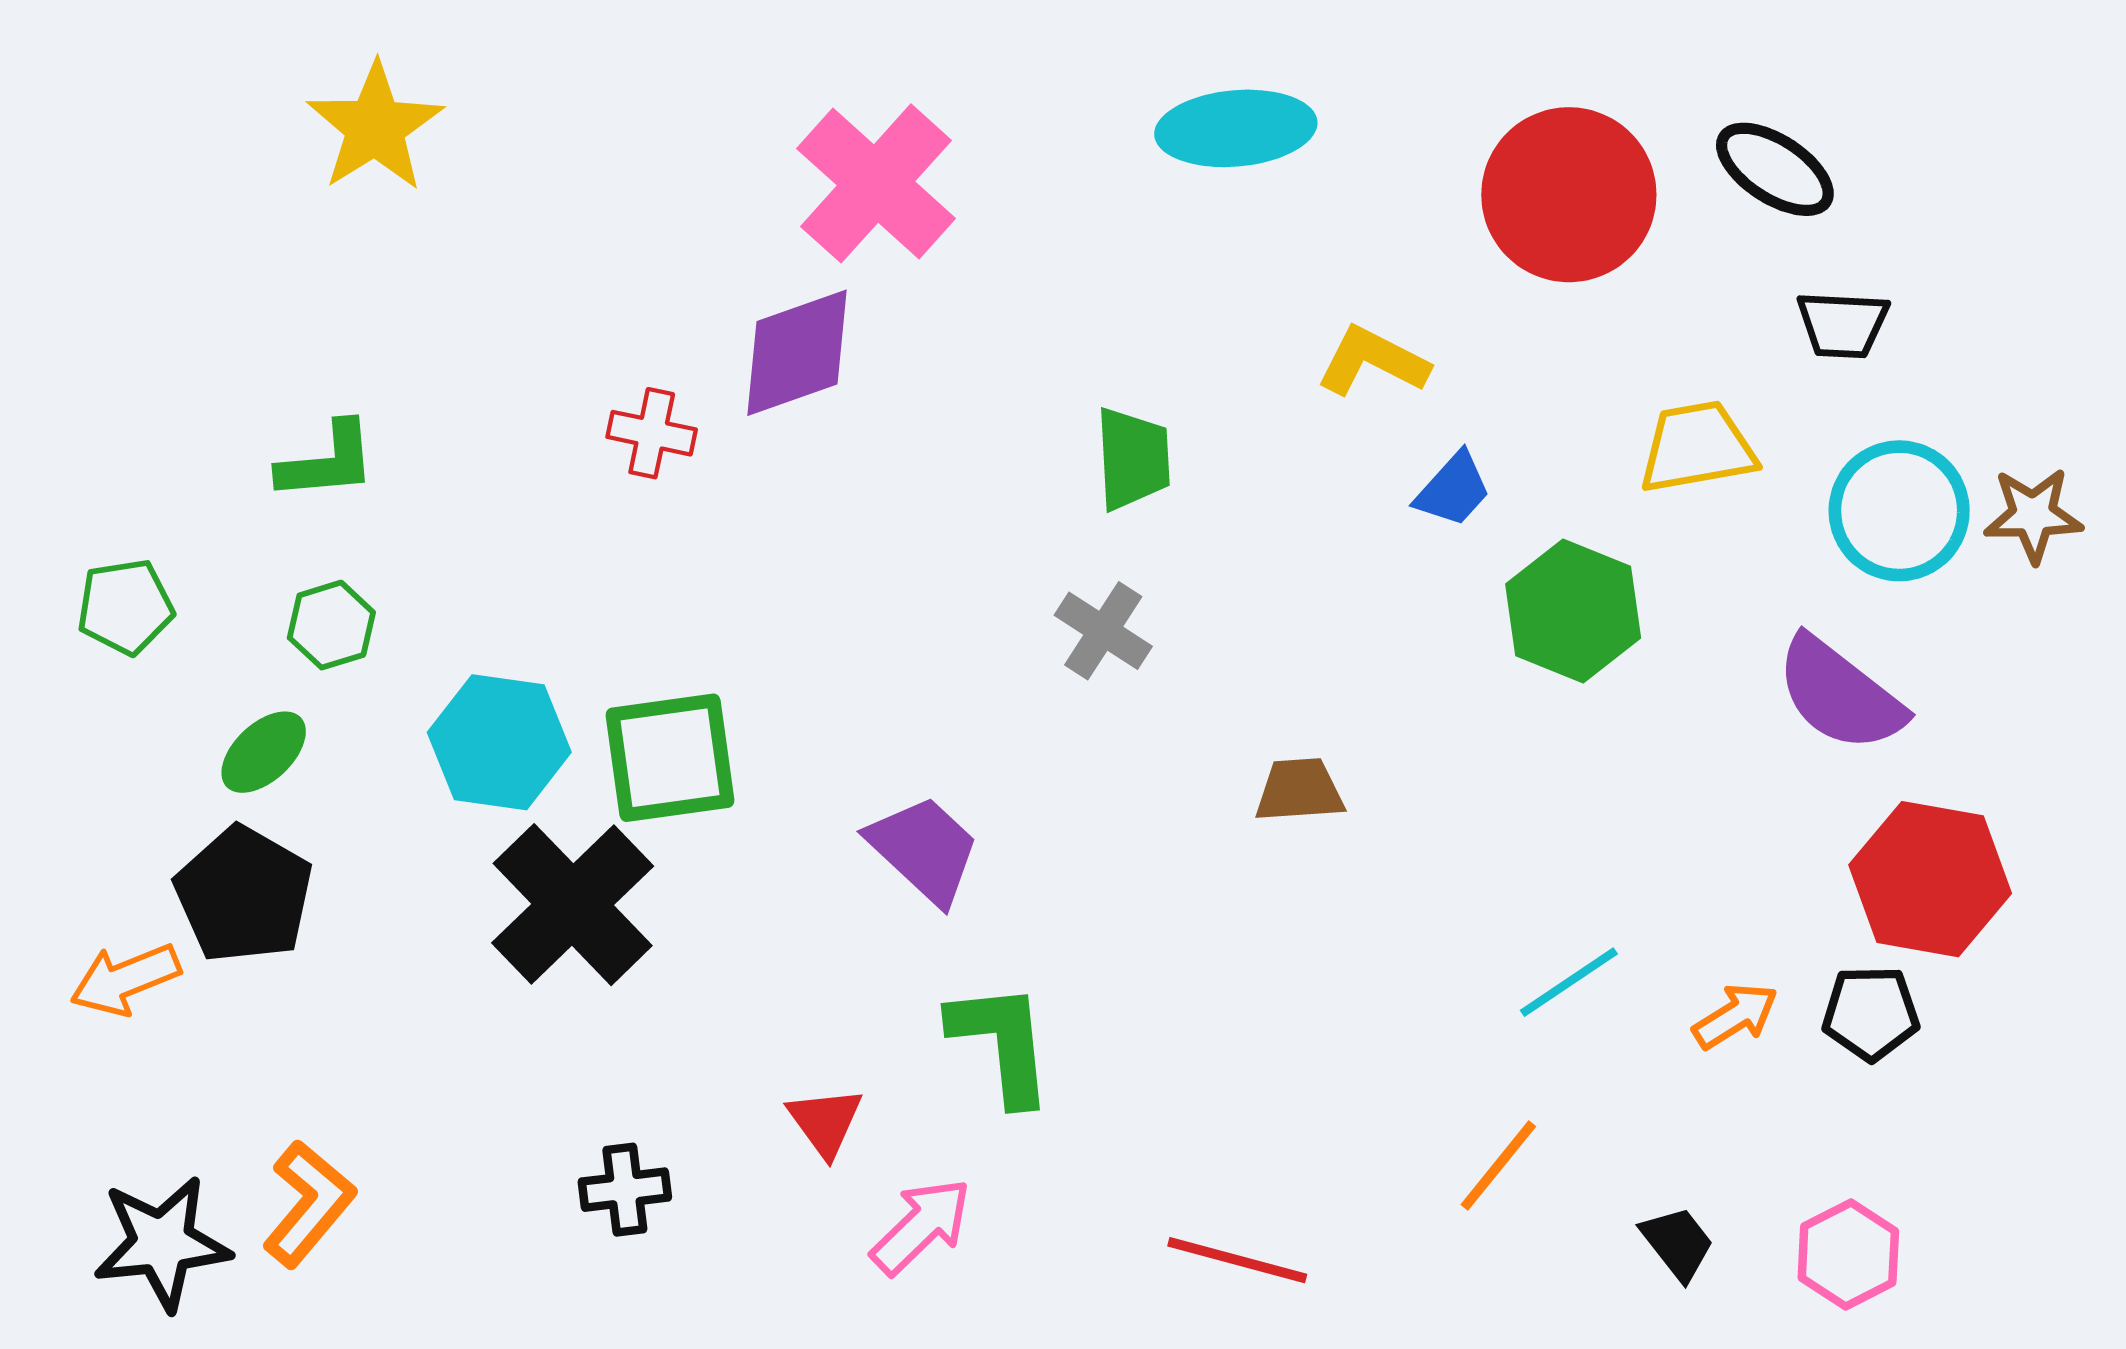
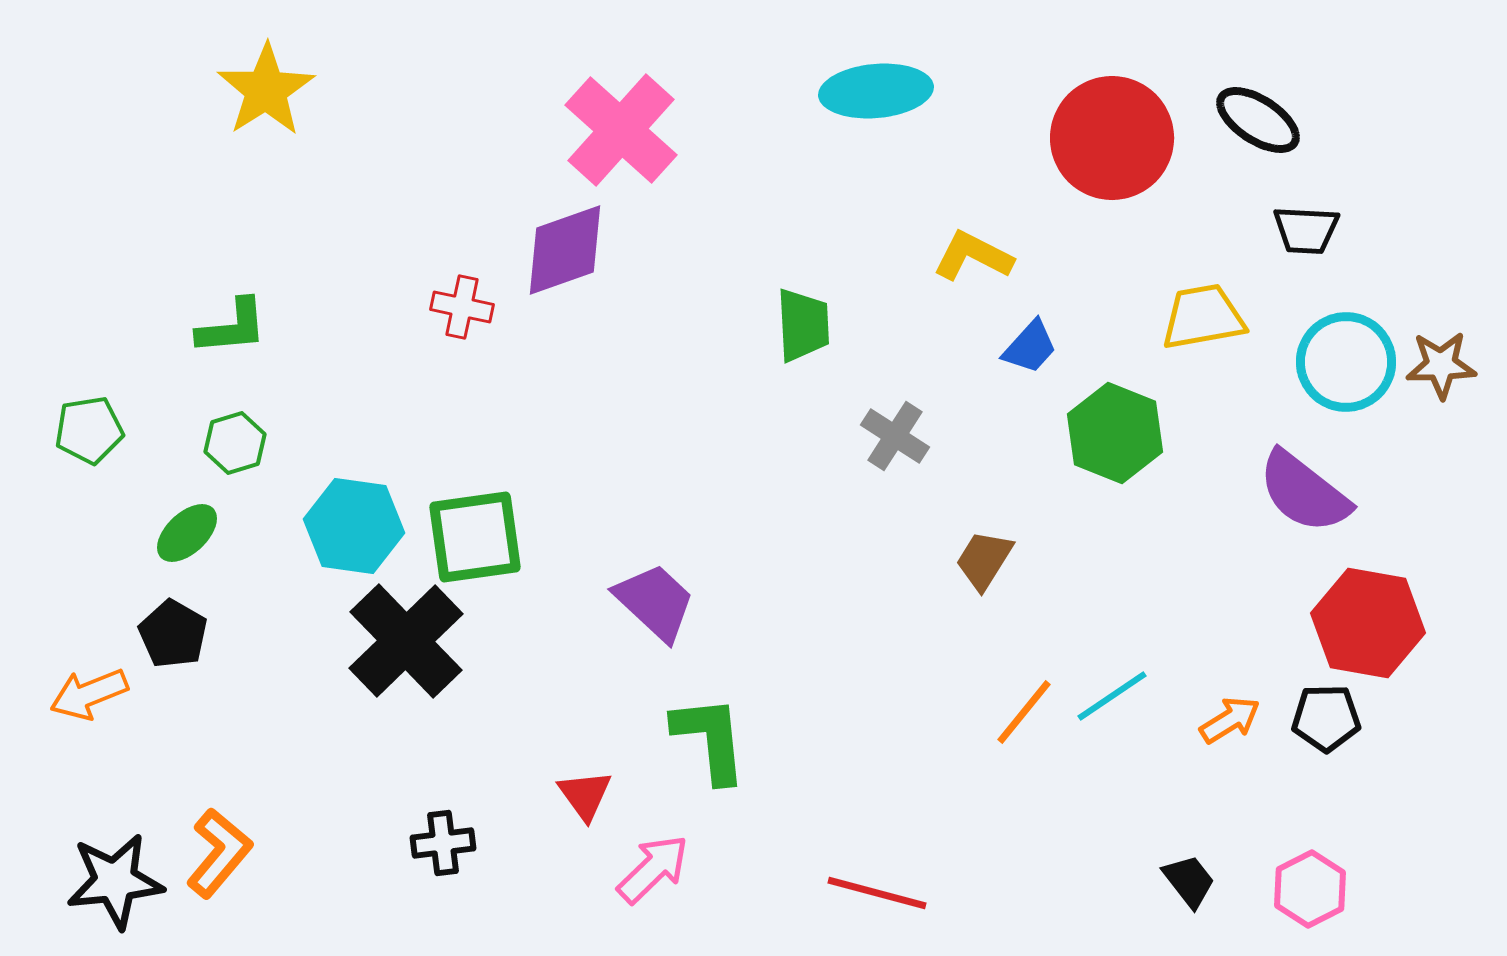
gray cross: (1103, 631) -> (895, 436), moved
brown trapezoid: (1299, 790) -> (984, 560), moved, turned -54
black pentagon: (244, 895) -> (173, 634), size x0.7
orange line: (1498, 1166) -> (1024, 712), moved

